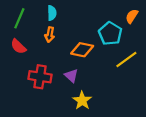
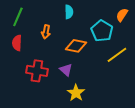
cyan semicircle: (52, 13) -> (69, 12), moved
red semicircle: (18, 46) -> (17, 43), turned 49

